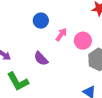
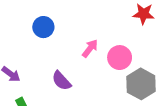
blue circle: (41, 21) -> (43, 27), moved

